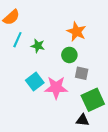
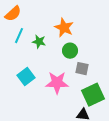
orange star: (77, 32) -> (64, 28), moved
cyan square: (35, 81) -> (26, 77), moved

